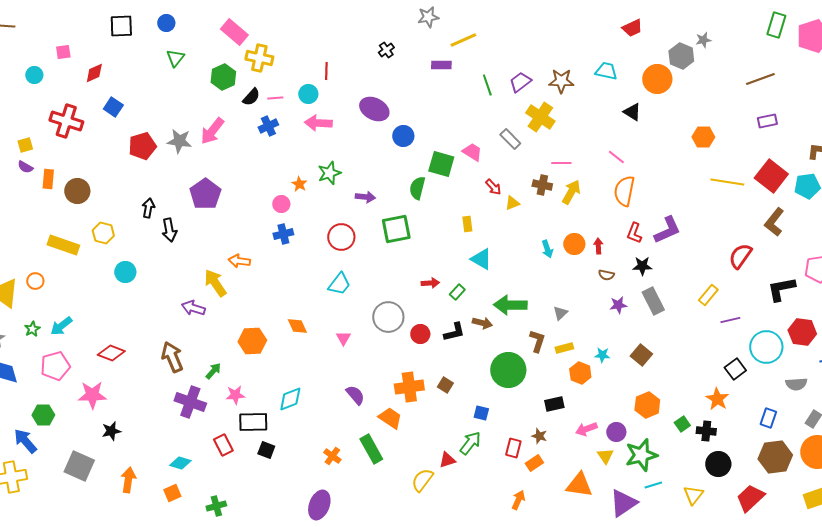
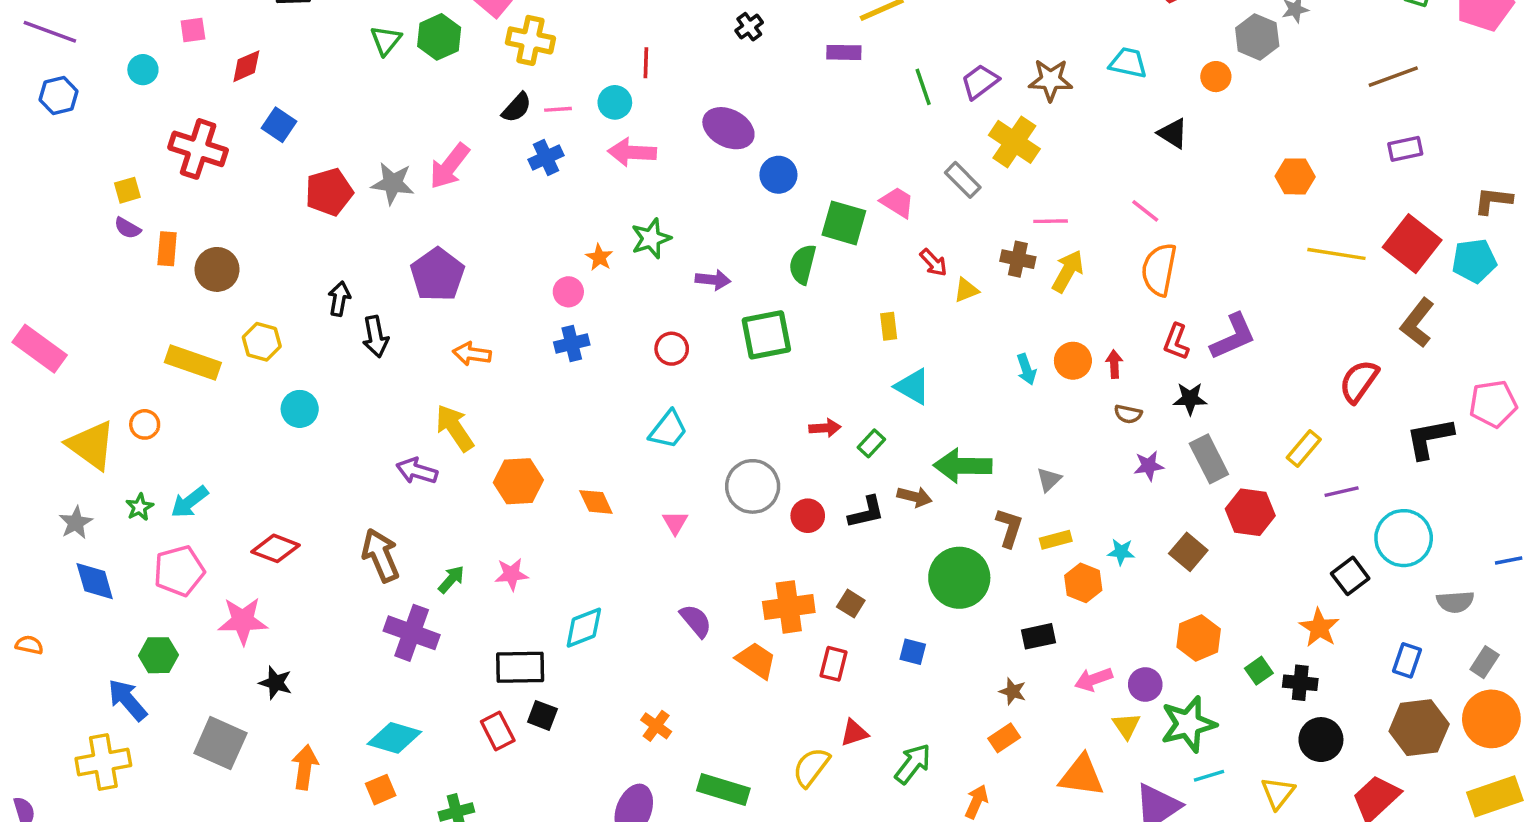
green hexagon: (223, 77) -> (439, 37), moved
orange circle: (657, 79) -> (1216, 77), size x0.6
red circle: (341, 237) -> (672, 349), size x0.7
orange arrow: (239, 261) -> (472, 354), moved
red hexagon: (802, 332) -> (1250, 512), moved
orange hexagon: (252, 341) -> (518, 481), moved
pink star: (235, 395) -> (511, 574), moved
black star: (111, 431) -> (276, 683), turned 30
green arrow: (470, 443) -> (913, 764), moved
red rectangle: (223, 445) -> (498, 731), moved
red rectangle: (513, 448) -> (834, 664), moved
green rectangle: (371, 449) -> (723, 790), moved, turned -44
cyan diamond: (180, 463) -> (394, 738), size x1.4

